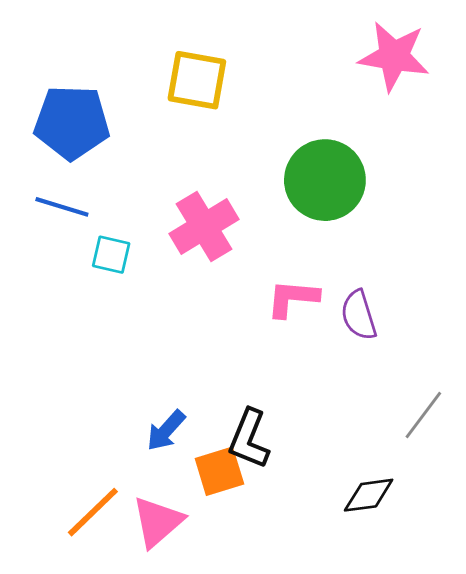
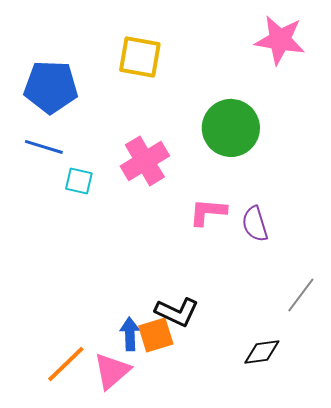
blue arrow: (166, 430) -> (130, 334), moved, turned 136
black L-shape: (249, 439) -> (177, 312), turned -87

